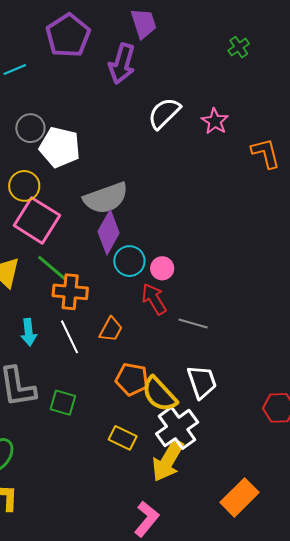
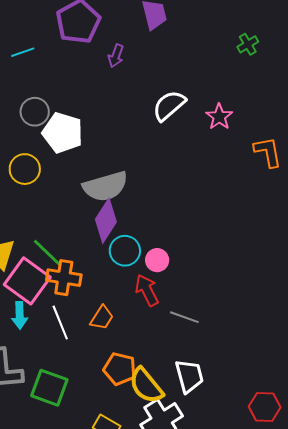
purple arrow: (122, 64) -> (116, 56), moved, size x0.6
pink square: (37, 220) -> (27, 281), moved
green square: (63, 403) -> (49, 388), size x1.4

